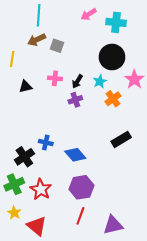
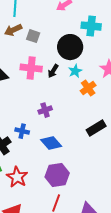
cyan cross: (116, 22) -> (91, 26), moved
black circle: (112, 57) -> (70, 47), moved
pink cross: (55, 78) -> (31, 68), size x1.5
purple cross: (75, 100) -> (45, 110), moved

